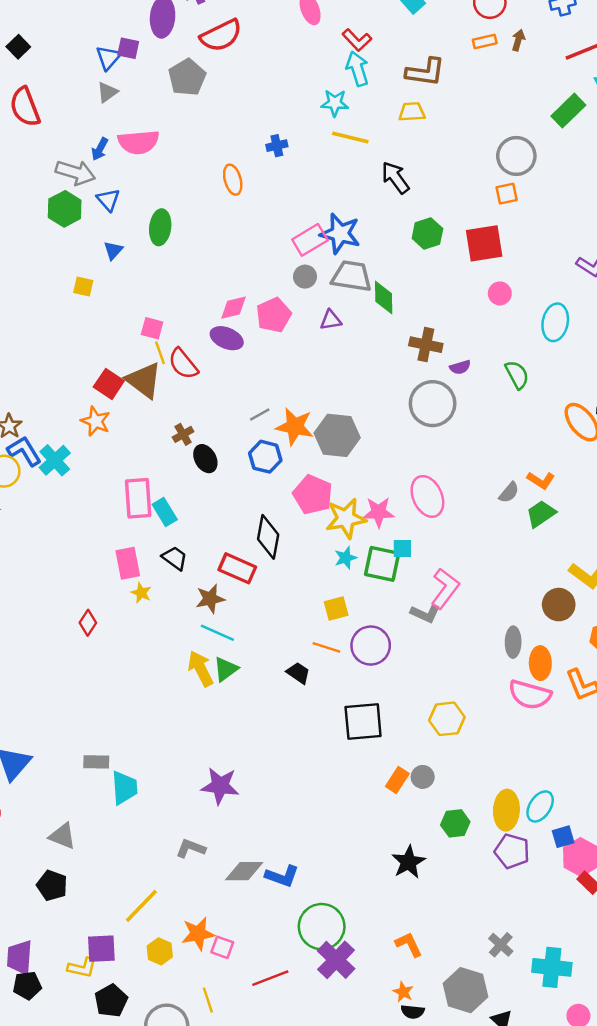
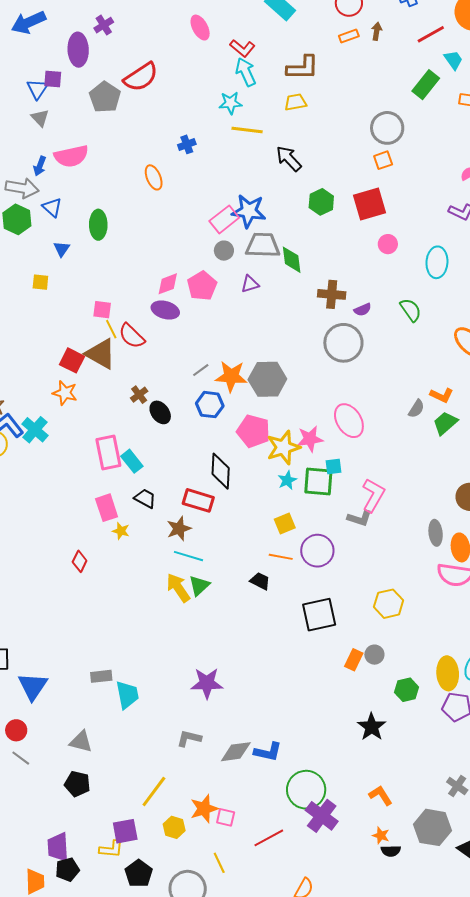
red semicircle: (221, 35) -> (141, 77), moved
gray triangle: (107, 92) -> (40, 118), turned -30

